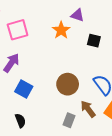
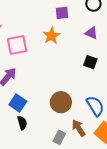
purple triangle: (77, 15) -> (91, 33), moved
orange star: (61, 30) -> (51, 36), moved
black semicircle: (20, 121) -> (22, 123), moved

